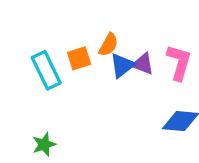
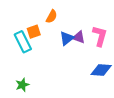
orange semicircle: (108, 45) -> (52, 16), moved
orange square: (79, 58) -> (34, 32), moved

